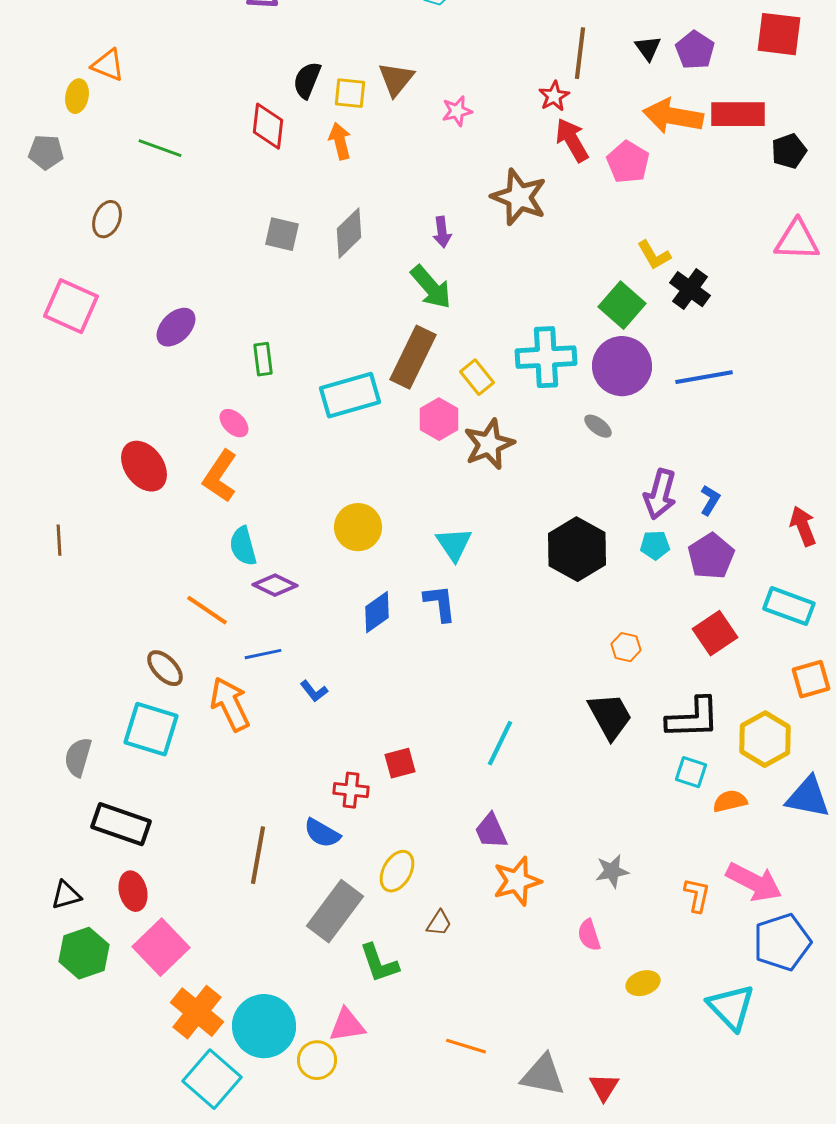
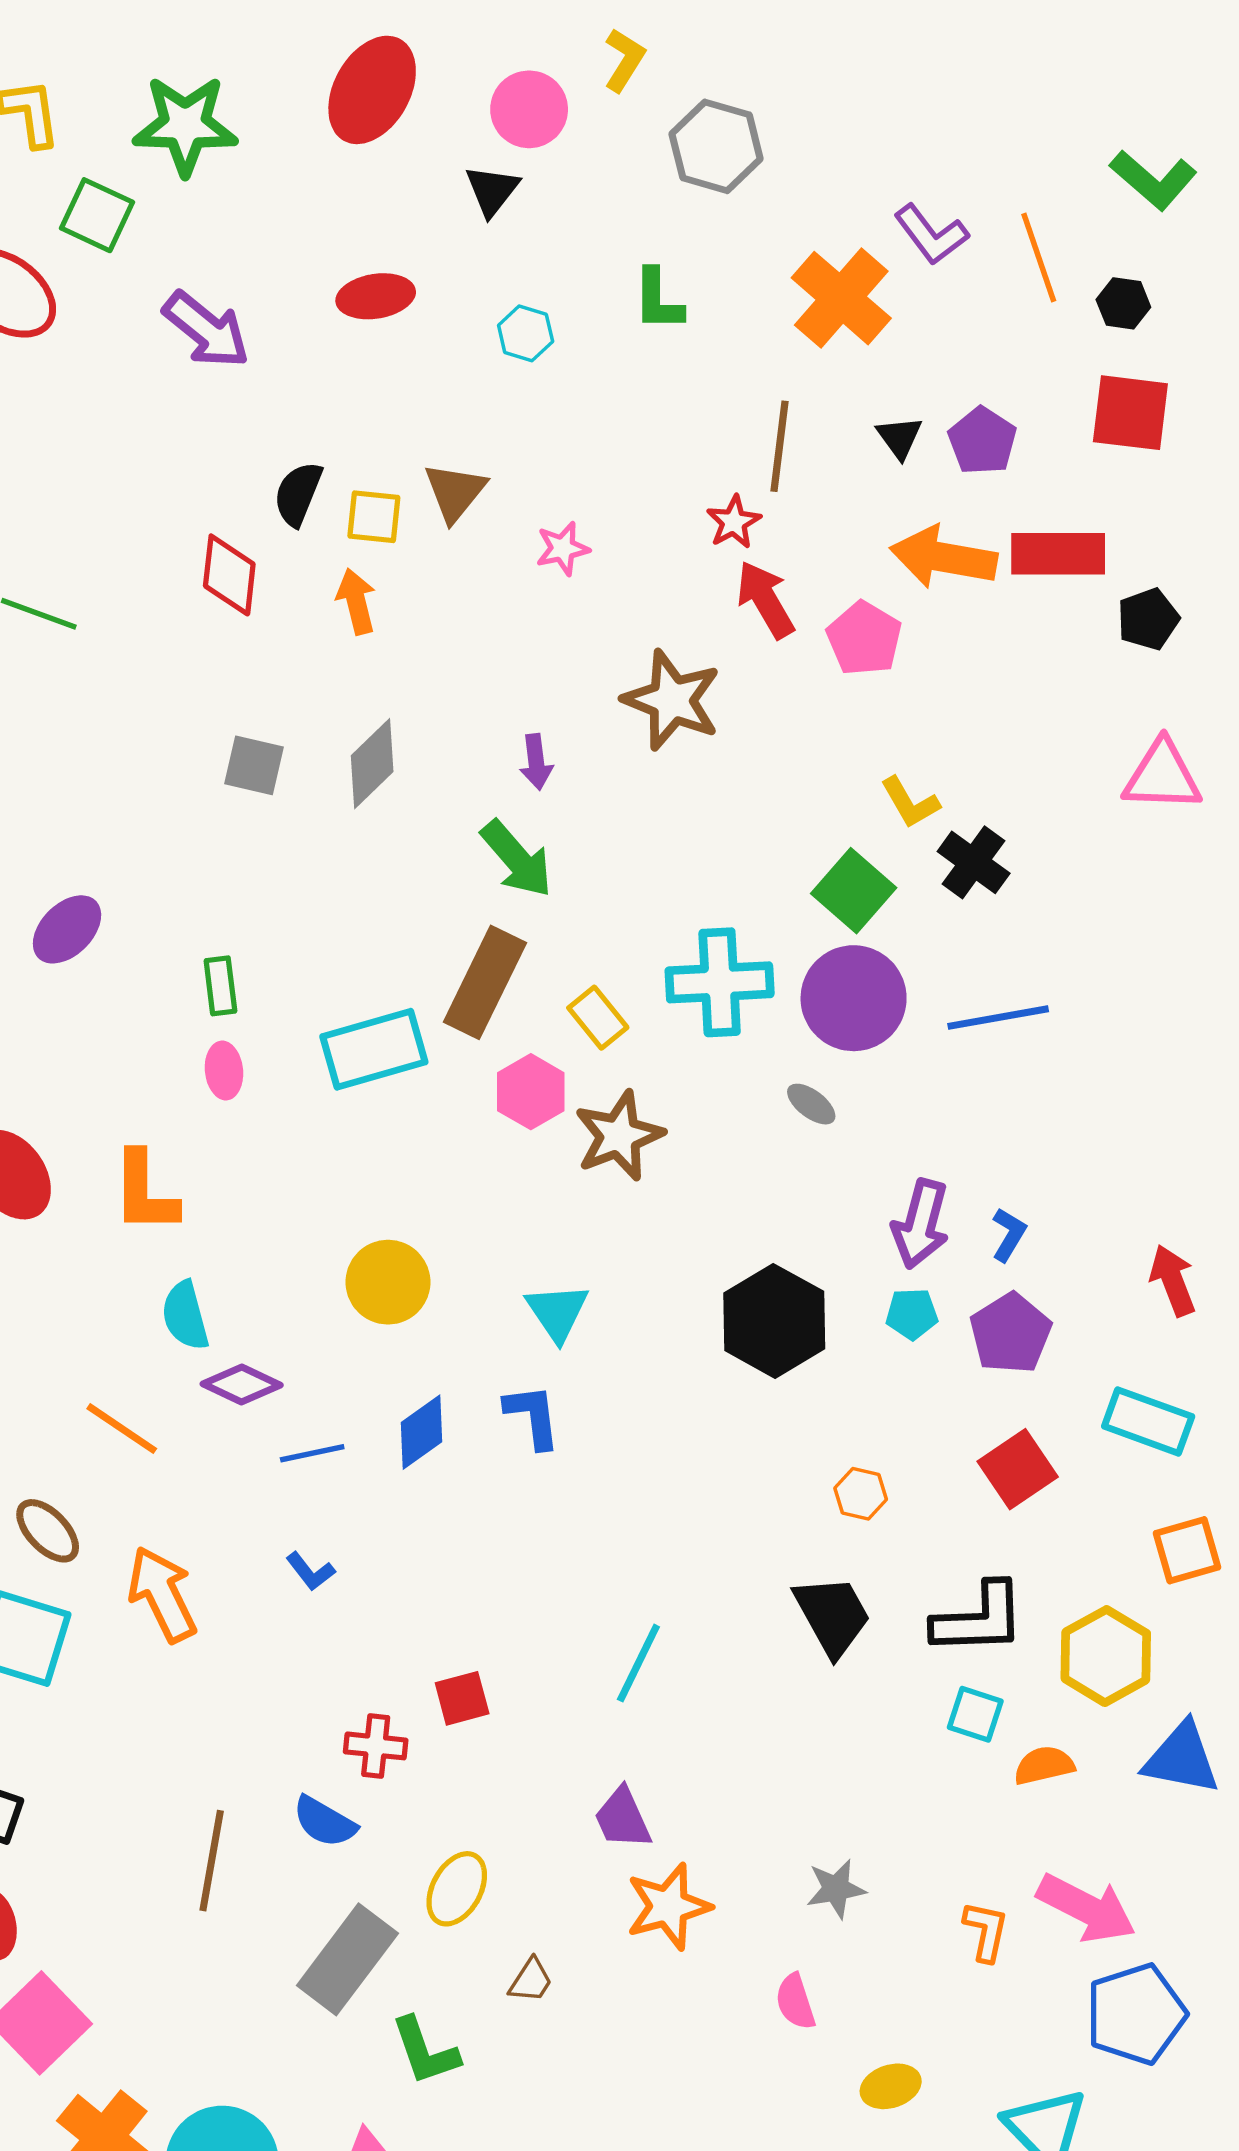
pink ellipse: (234, 423) -> (224, 1071), moved, turned 40
orange L-shape: (220, 476) -> (145, 1192), turned -34
blue line: (263, 654) -> (312, 1453), moved

